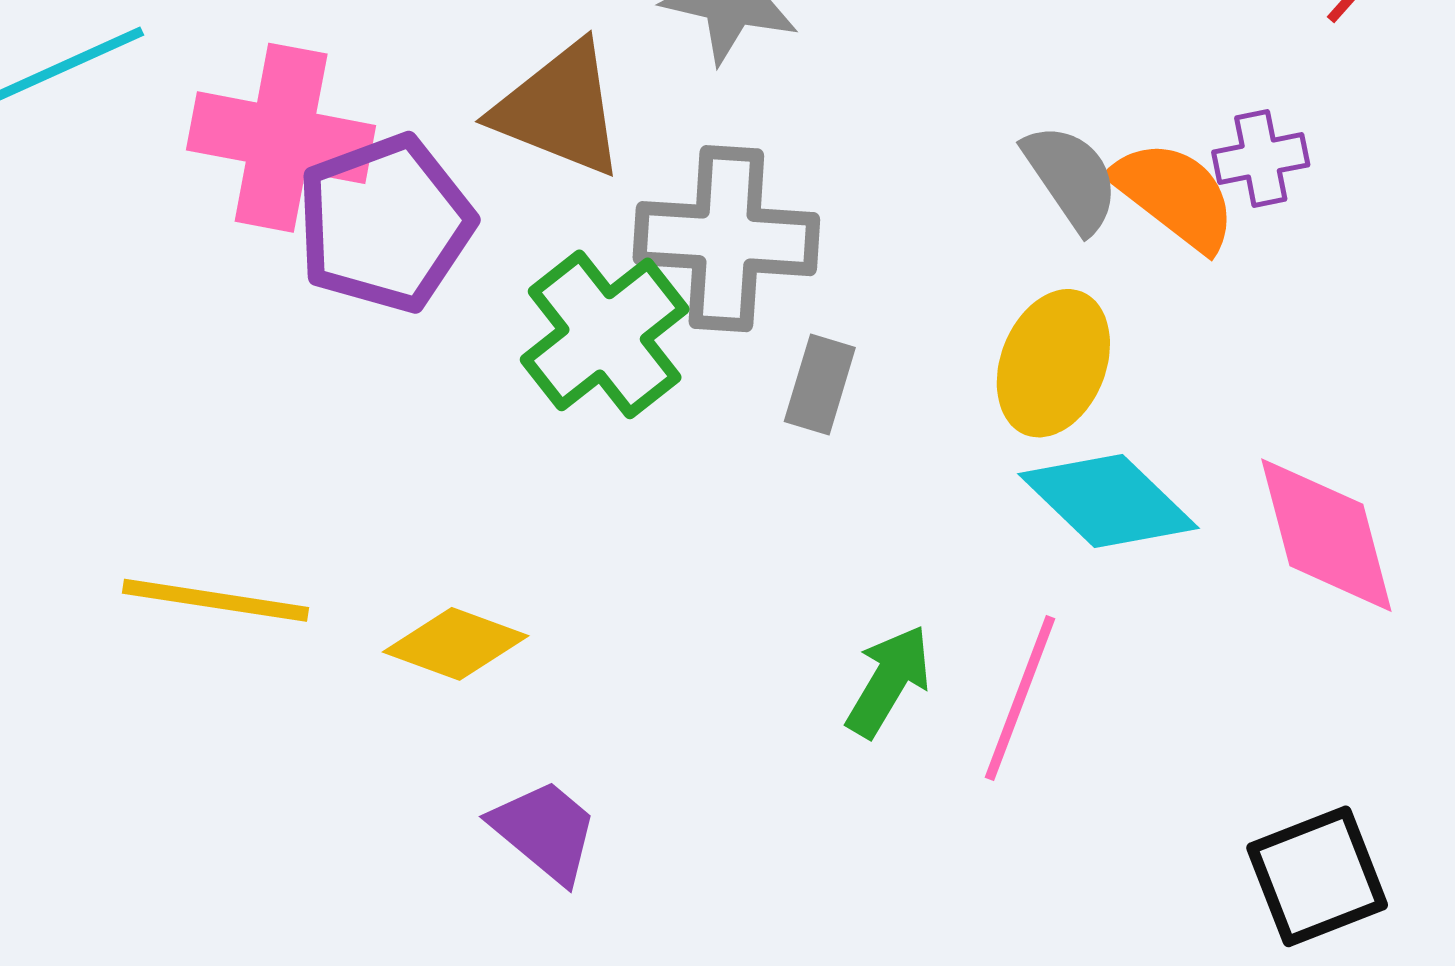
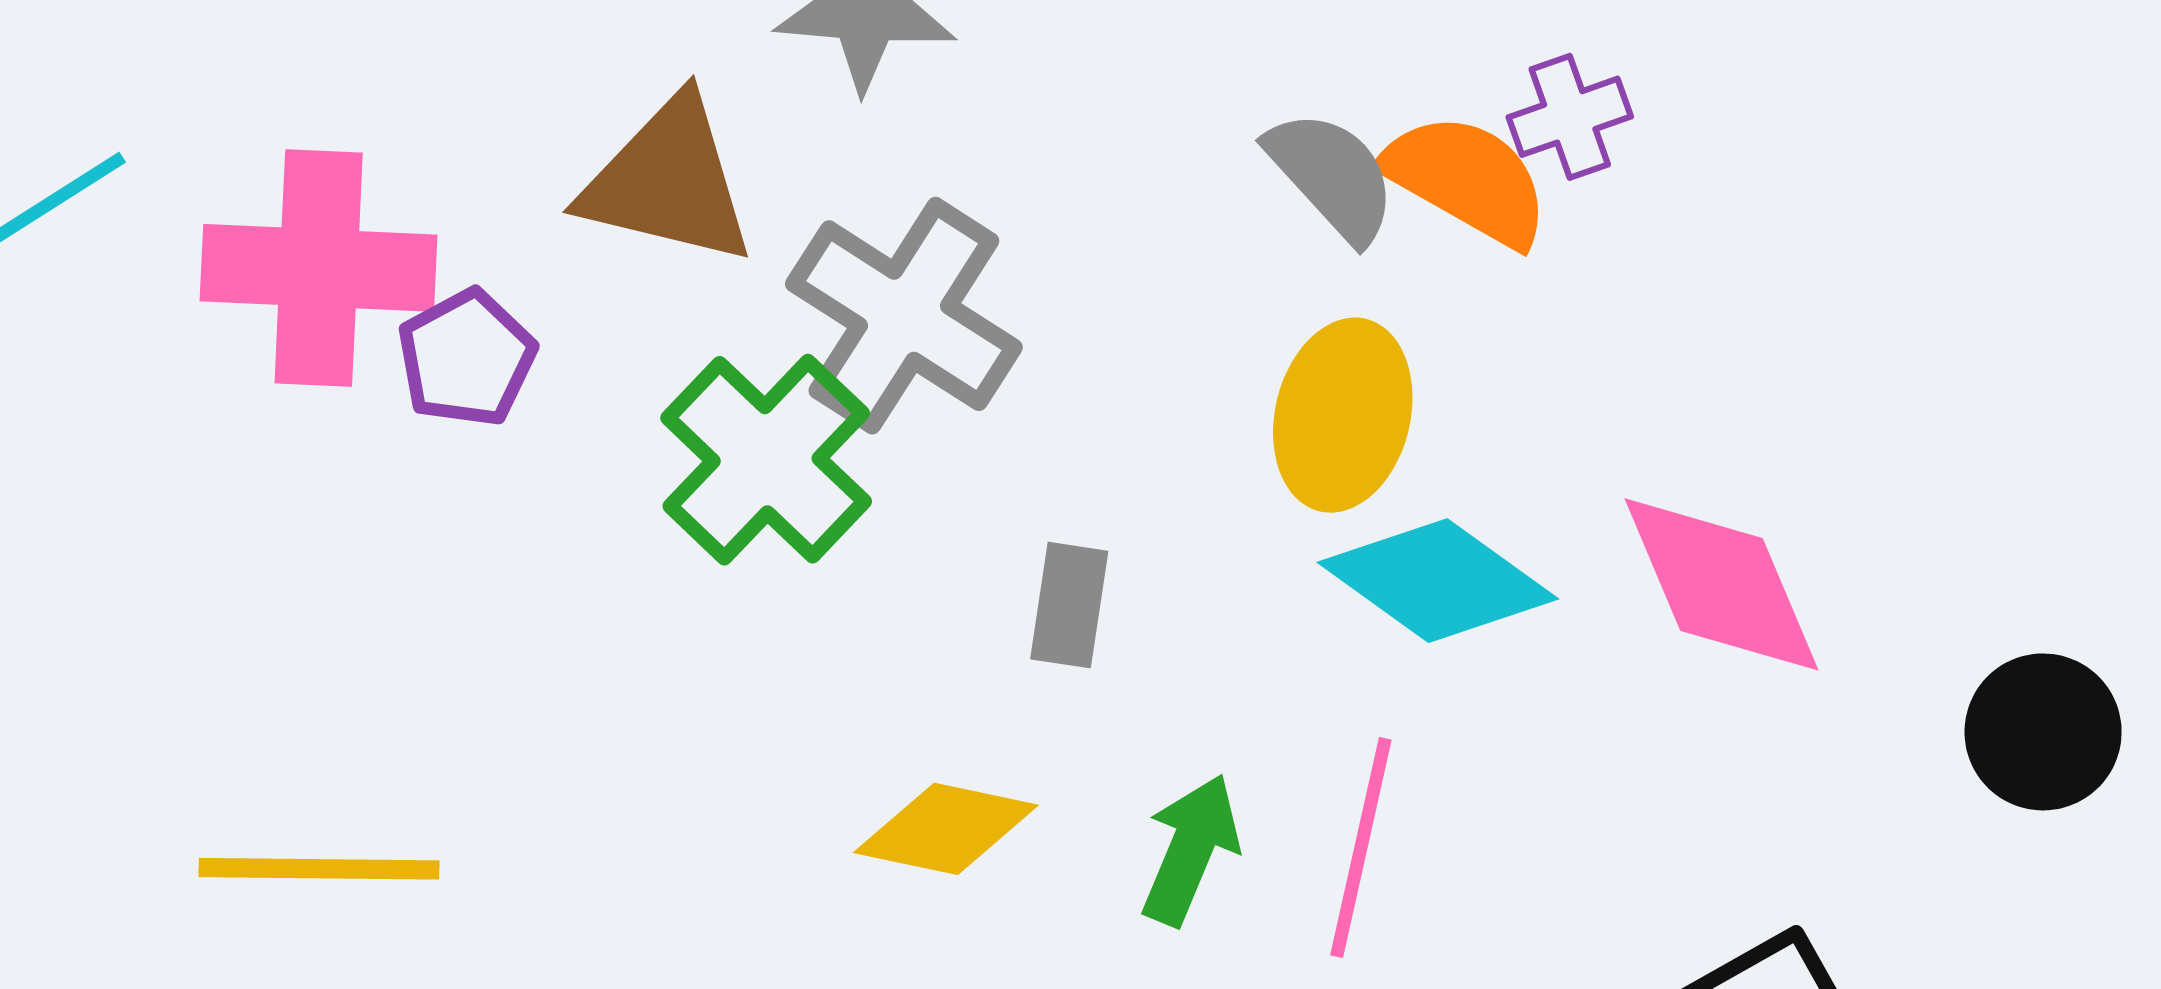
purple pentagon: (385, 223) -> (467, 358), size x0.6
gray cross: (726, 239) -> (904, 316), turned 37
gray rectangle: (820, 385) -> (1069, 605), moved
yellow diamond: (456, 644) -> (946, 829), moved

